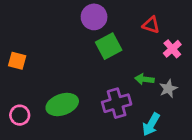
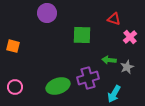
purple circle: (94, 17) -> (47, 13), moved
green square: (109, 46) -> (82, 35), turned 30
green ellipse: (62, 104) -> (58, 86), moved

